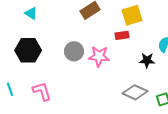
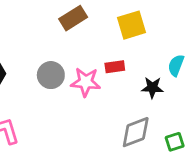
red rectangle: (122, 35) -> (115, 67), moved
gray diamond: (135, 92) -> (136, 132), turned -45

